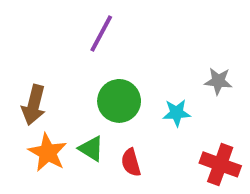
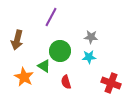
gray star: (218, 81) -> (91, 37), moved
brown arrow: (34, 105) -> (17, 40), moved
green triangle: (91, 149) -> (44, 66), moved

